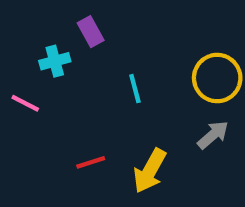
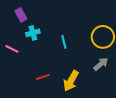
purple rectangle: (91, 32) -> (21, 15), moved
cyan cross: (55, 61) -> (33, 33), moved

